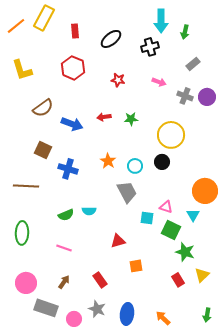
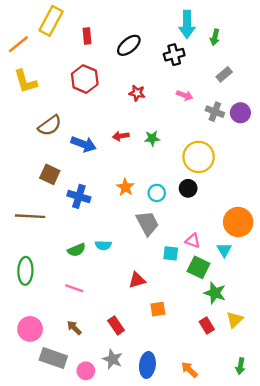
orange line: (16, 26) -> (18, 44), moved
brown arrow: (64, 282) -> (74, 328), turned -80

